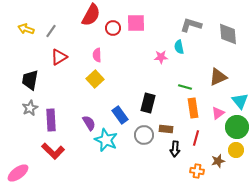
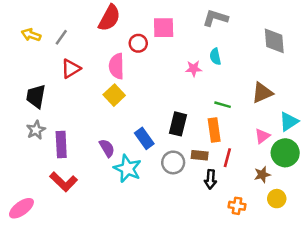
gray L-shape: (191, 25) -> (215, 18), moved
red circle: (113, 28) -> (138, 43), moved
pink semicircle: (97, 55) -> (117, 66), size x1.5
cyan triangle: (240, 101) -> (289, 122), turned 36
orange rectangle: (193, 108) -> (214, 130), moved
red line: (196, 138) -> (227, 158), moved
yellow circle: (236, 150) -> (277, 199), moved
brown star: (218, 161) -> (262, 175), moved

